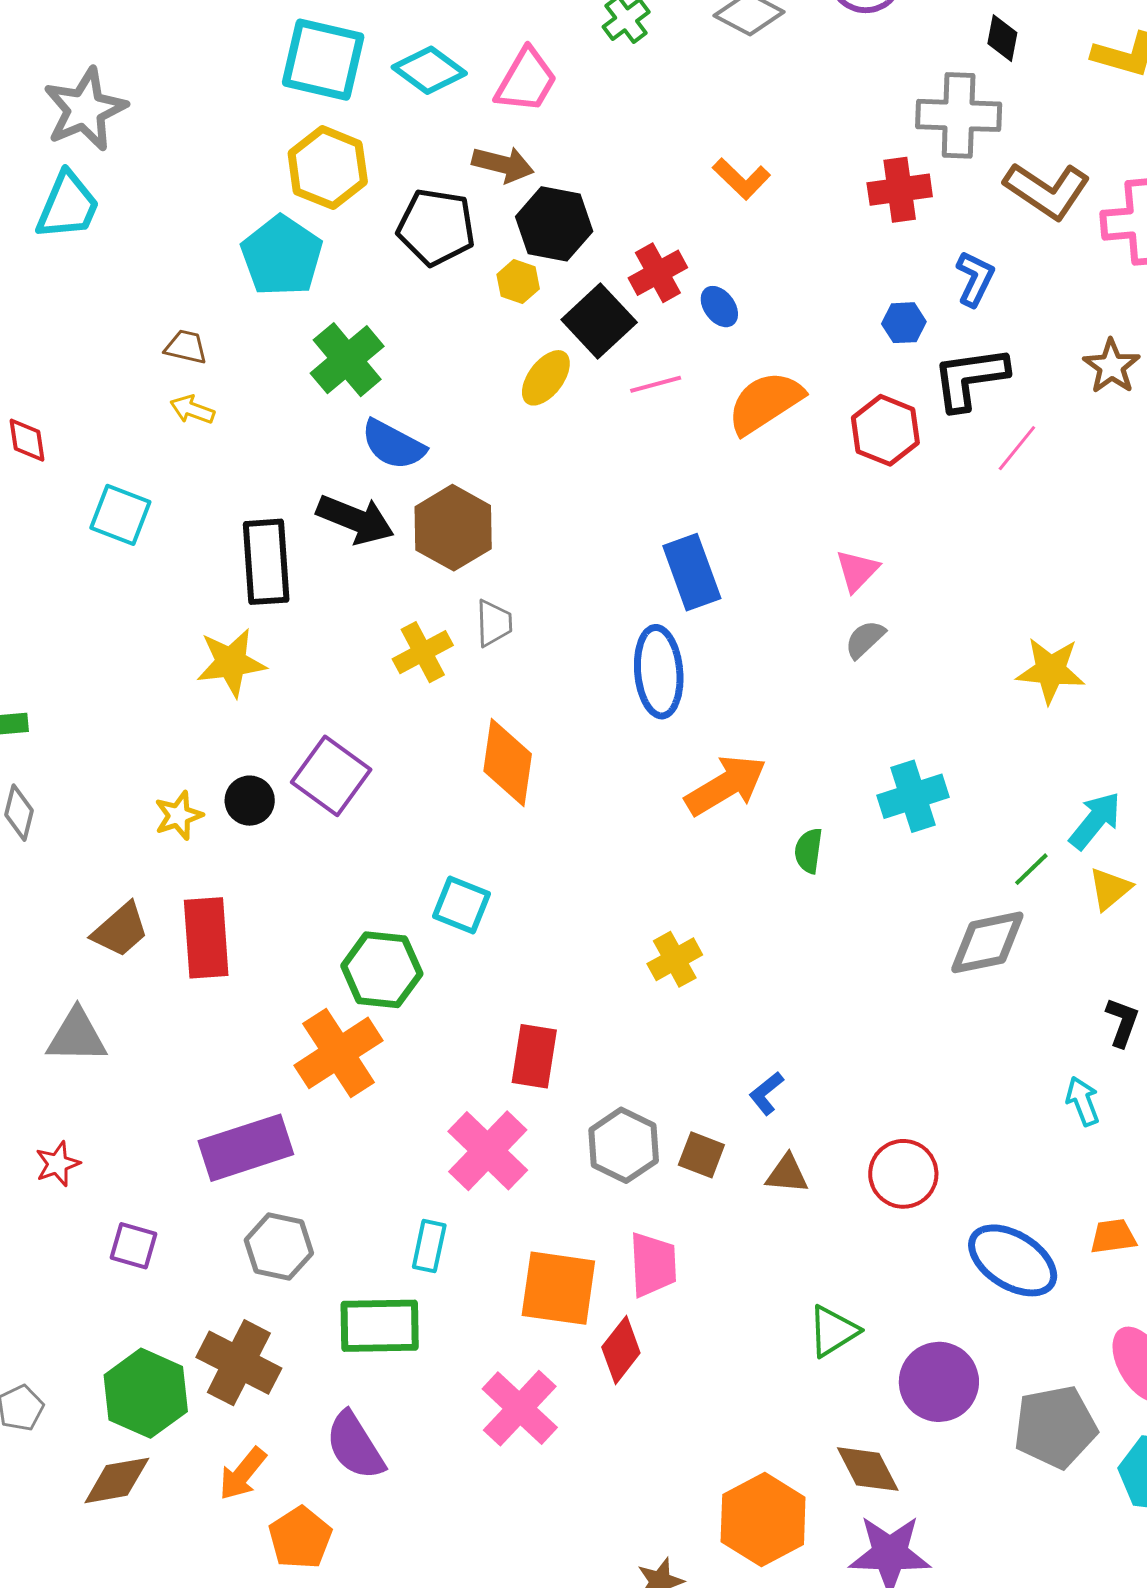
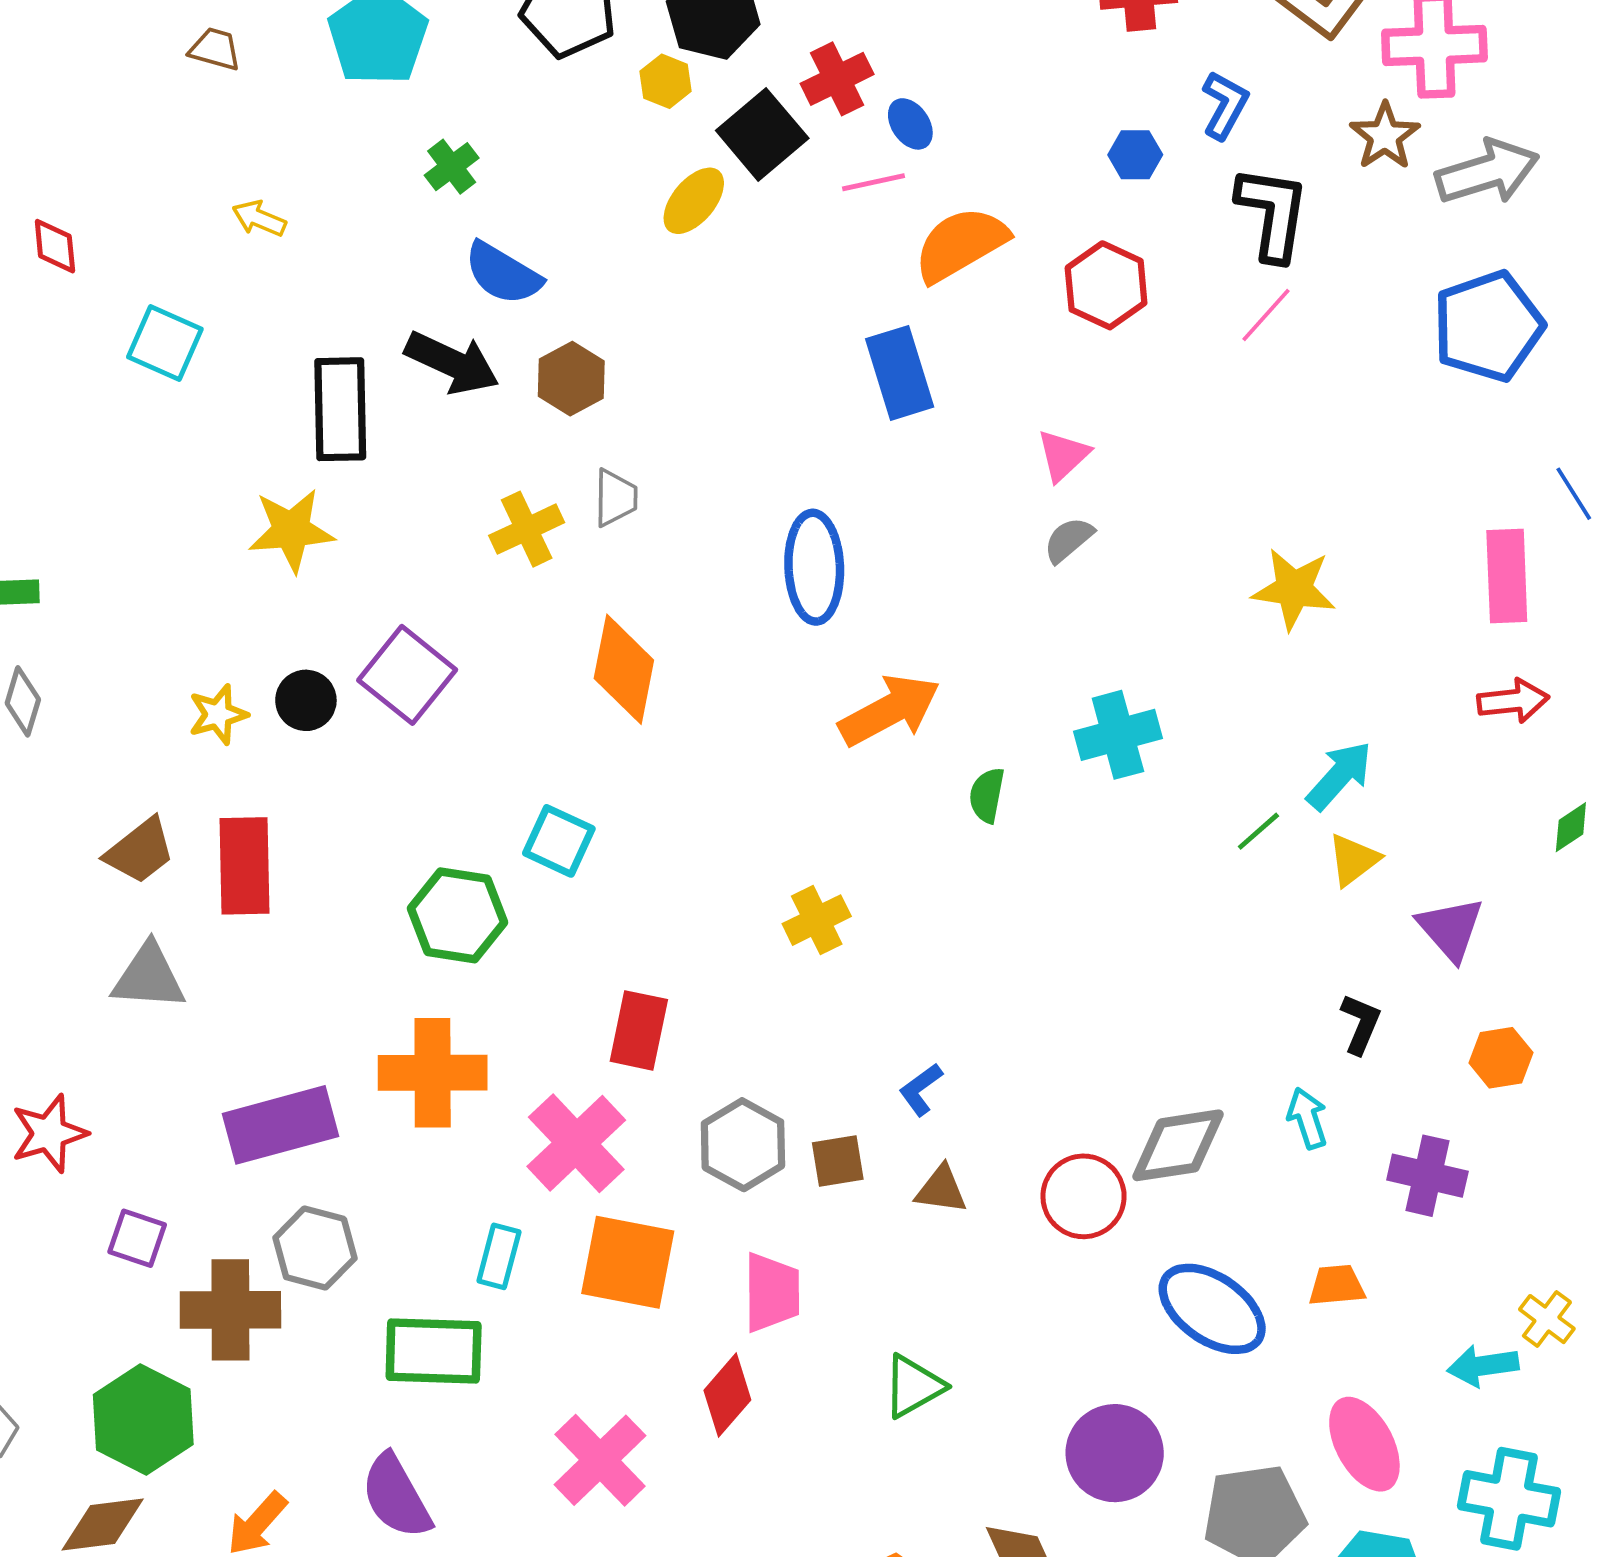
brown trapezoid: (186, 347) -> (215, 49), moved
green cross: (347, 360) -> (452, 167), size x0.6
brown star: (1111, 366) -> (1385, 136), moved
black L-shape: (970, 378) -> (1272, 213), moved, turned 104
pink line: (656, 384) -> (874, 182), moved
brown hexagon: (453, 528) -> (571, 379), size x0.7
blue rectangle: (692, 572) -> (900, 373), moved
gray diamond: (987, 942) -> (1178, 1145), moved
gray triangle: (77, 1036) -> (149, 977), moved
orange cross: (339, 1053) -> (433, 1073), moved, turned 30
brown square: (701, 1155) -> (838, 1161), turned -33
red star: (58, 1164) -> (49, 1133), size x1.4
orange square: (558, 1288) -> (628, 1262), moved
green triangle: (833, 1331) -> (913, 1386), moved
brown cross: (239, 1363) -> (230, 1310), moved, turned -30

